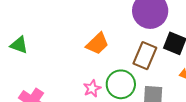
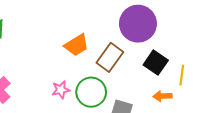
brown rectangle: (145, 56) -> (110, 57), moved

